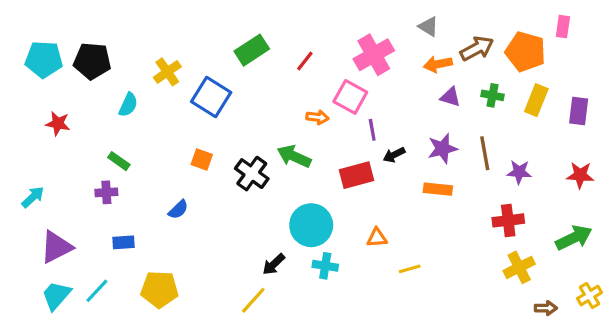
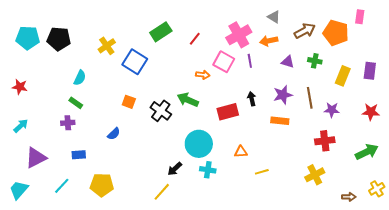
orange arrow: (438, 64) -> (269, 41), moved
yellow rectangle: (536, 100) -> (343, 76), moved
cyan semicircle: (128, 105) -> (80, 78), moved
red star: (58, 124) -> (20, 87), moved
purple line: (372, 130) -> (250, 61), moved
black arrow: (394, 155) -> (252, 99), turned 104
yellow cross: (519, 267) -> (315, 175), moved
cyan trapezoid: (56, 296) -> (19, 190), moved

